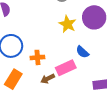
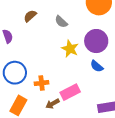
blue semicircle: (82, 52) -> (97, 66), moved

